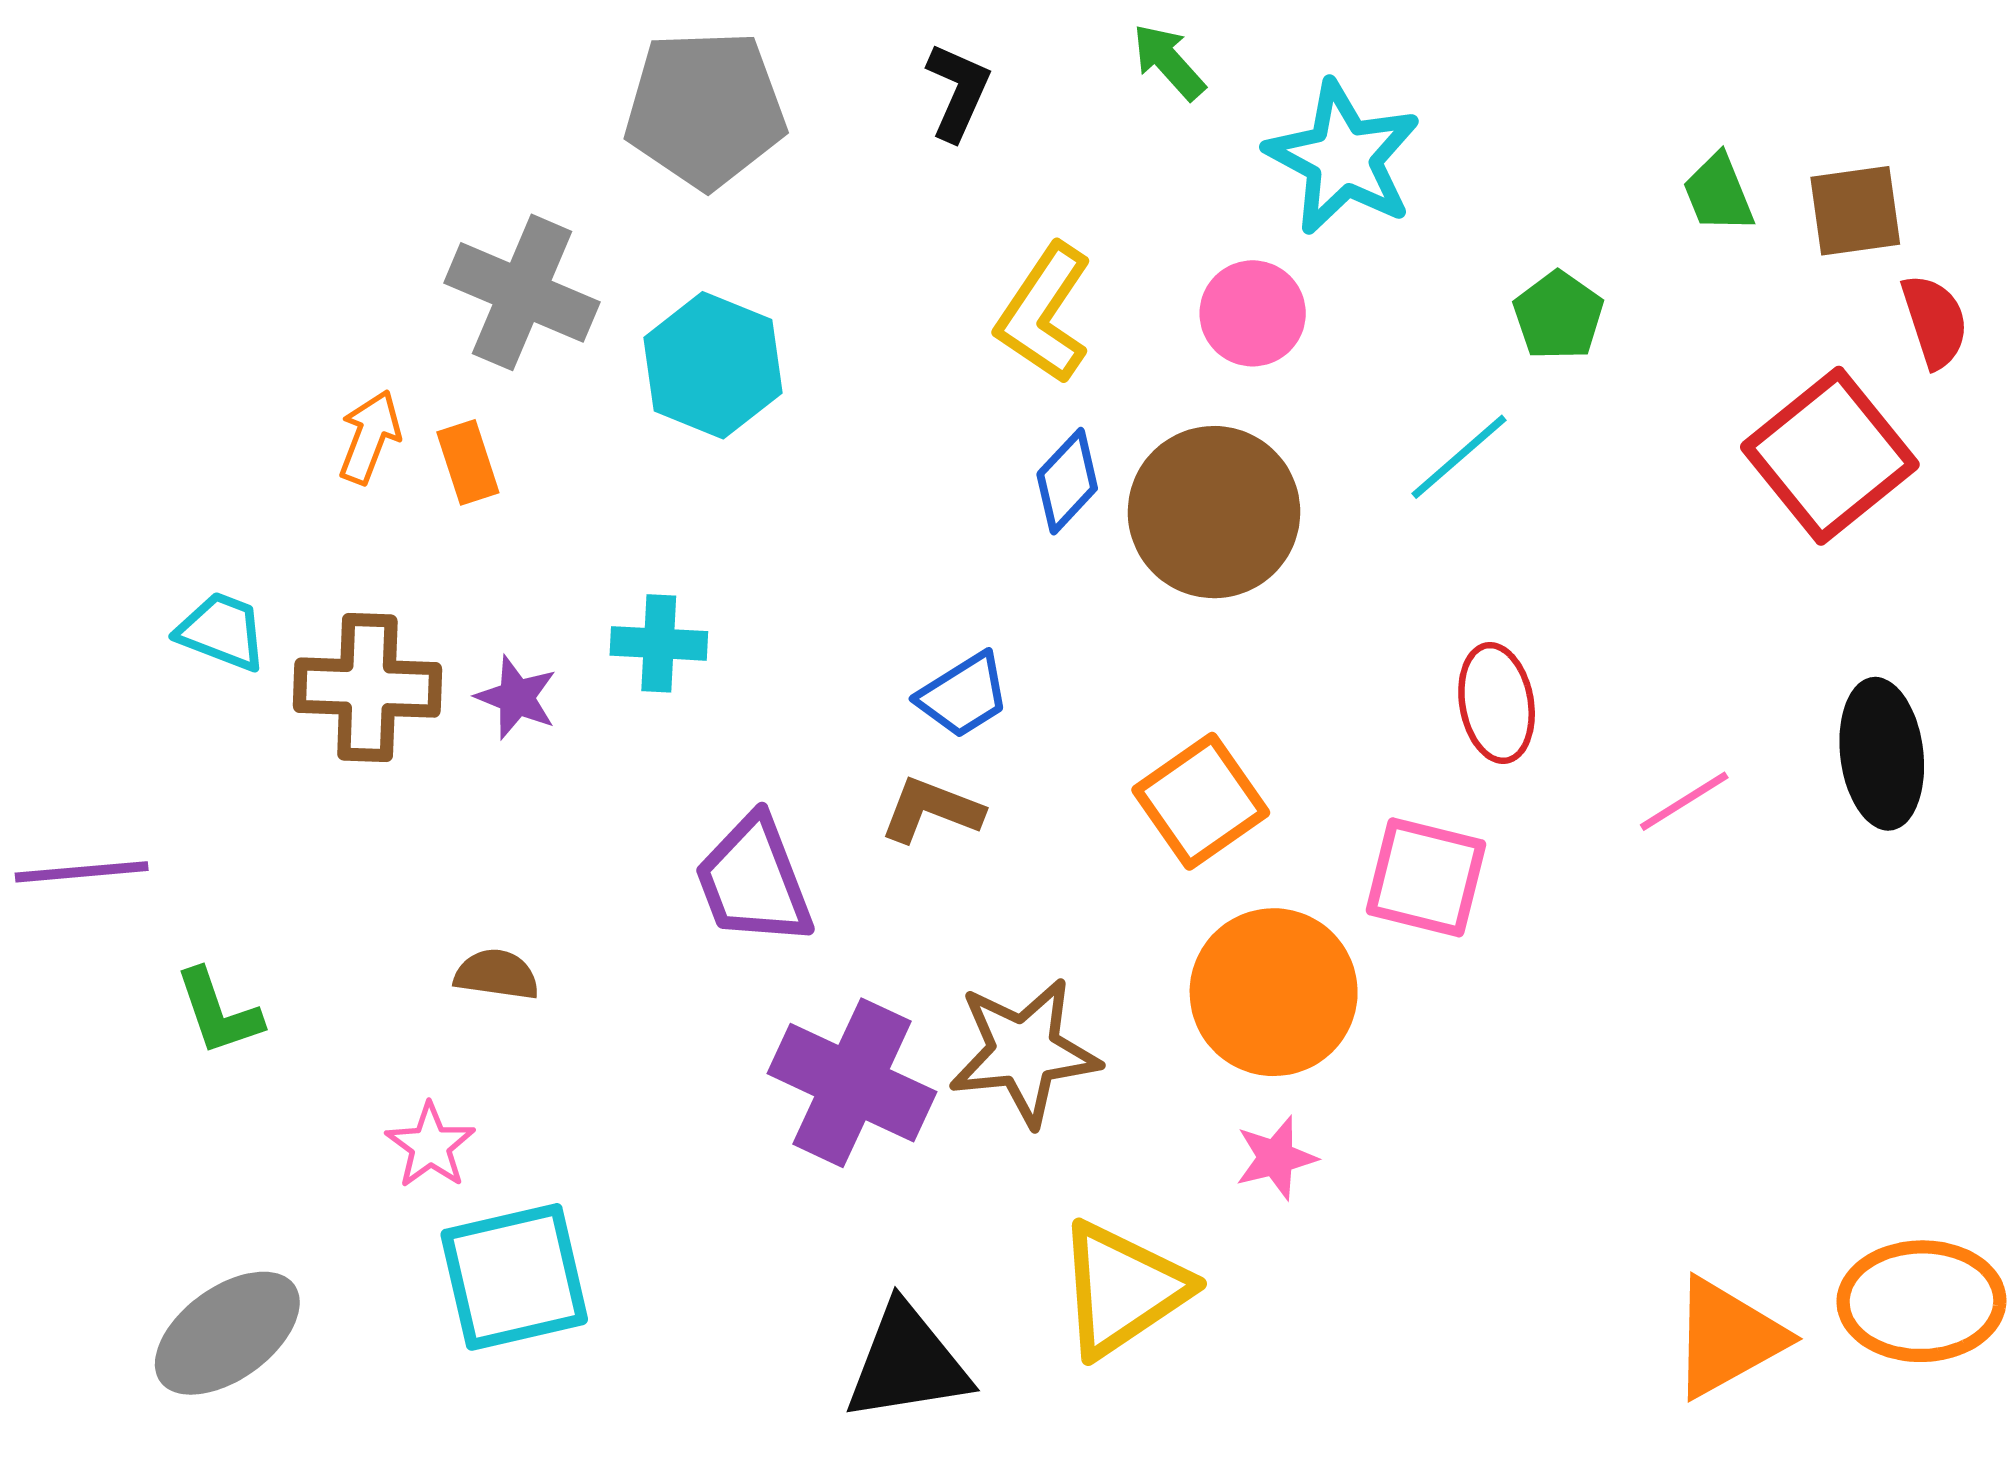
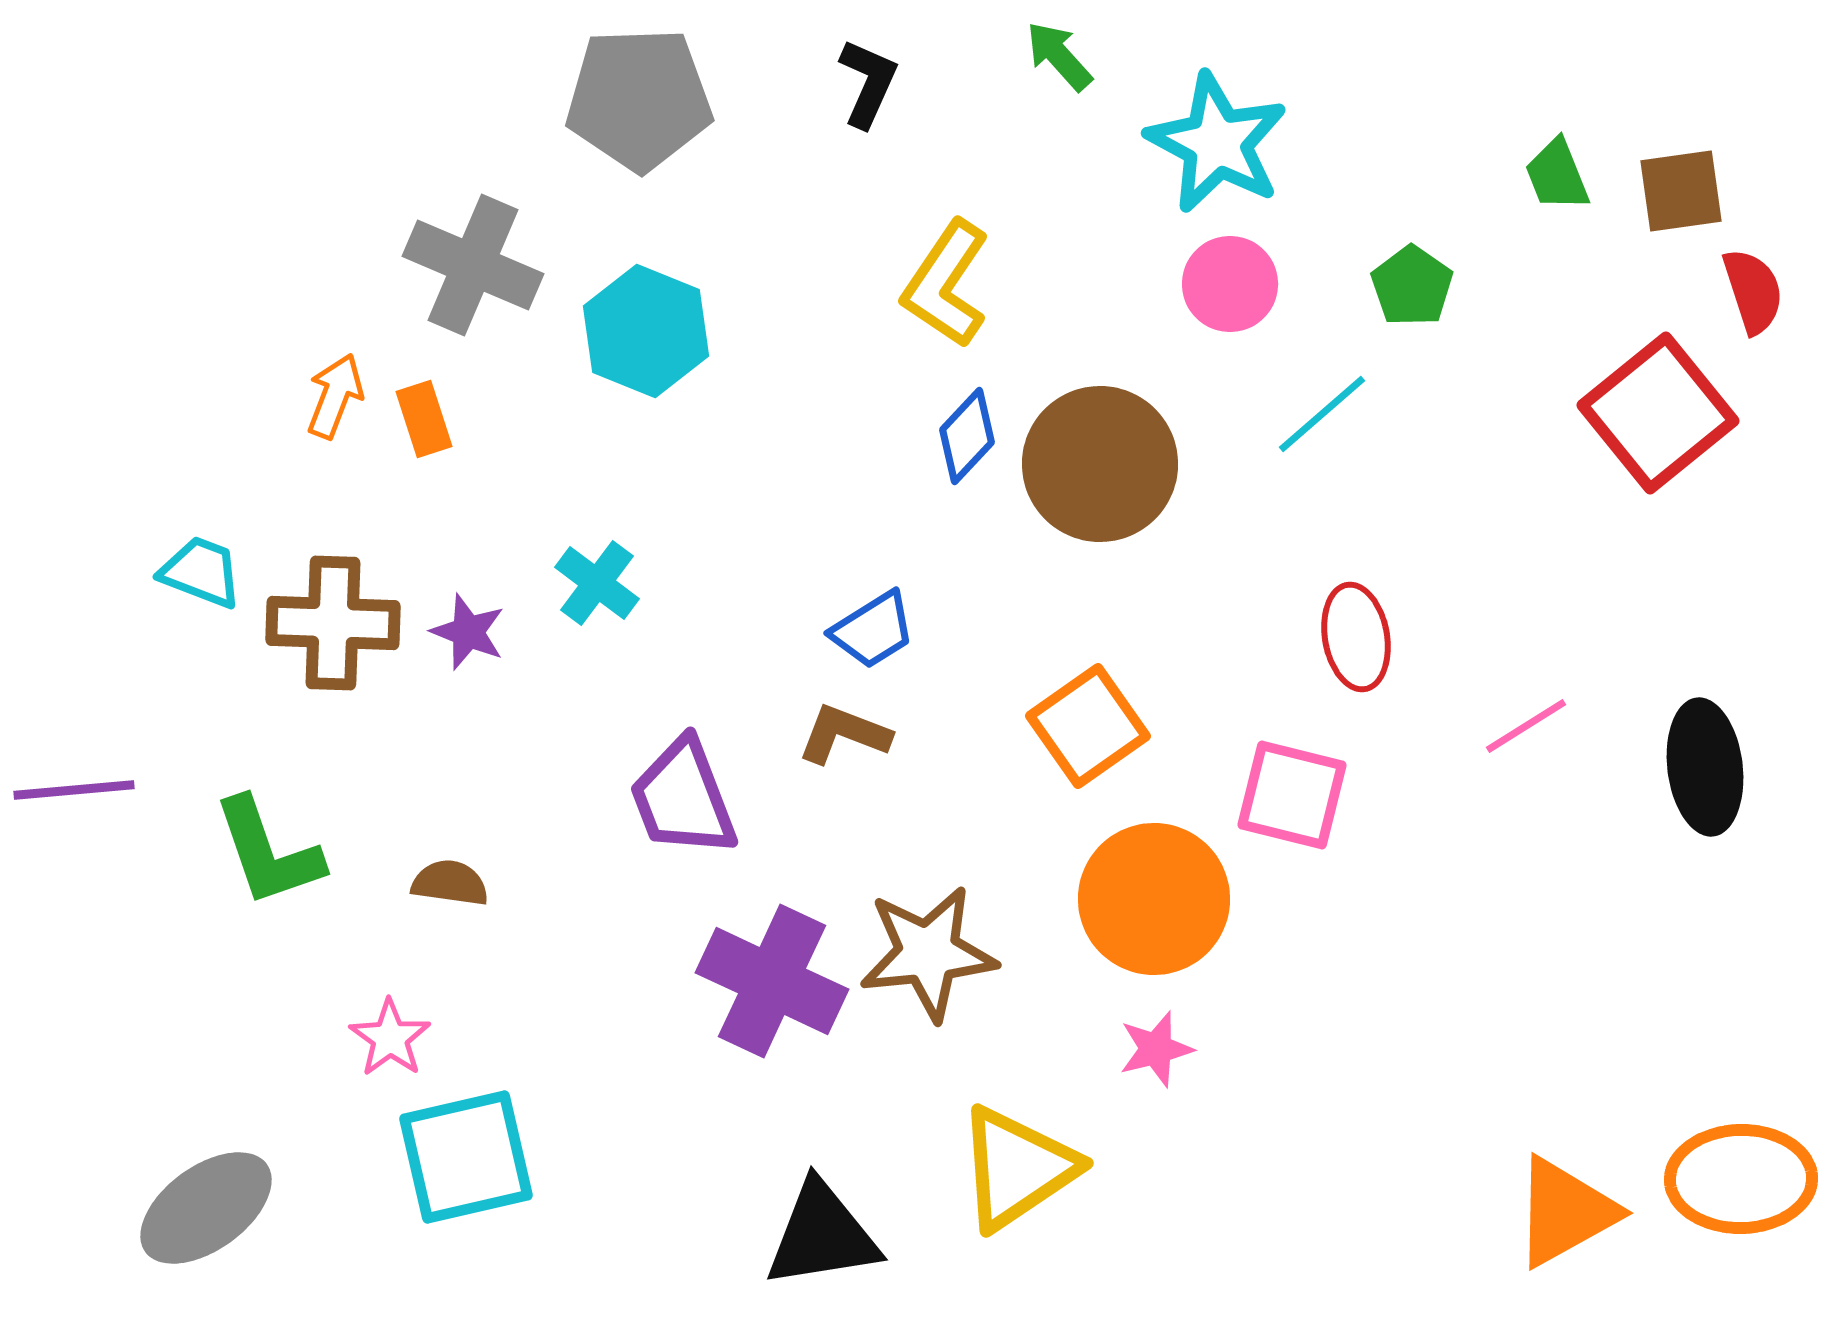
pink circle: (1253, 313) -> (1230, 284), moved
cyan cross: (659, 643) -> (597, 583), turned 34
black ellipse: (1882, 754) -> (1705, 767), moved
green L-shape: (218, 1012) -> (268, 852), moved, size x1.4

